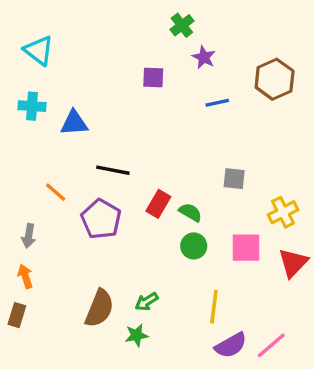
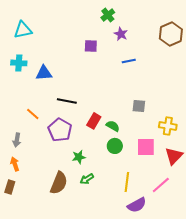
cyan triangle: (39, 51) -> (23, 30), turned -48
brown hexagon: (275, 79) -> (171, 34), moved
yellow cross: (283, 212) -> (168, 126), turned 36
green star: (136, 335) -> (79, 157), moved
pink line: (271, 345) -> (161, 185), moved

